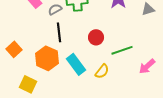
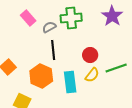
cyan rectangle: (76, 64) -> (70, 82), turned 30
yellow semicircle: (102, 71) -> (92, 75), moved

